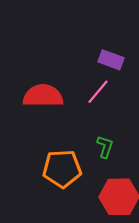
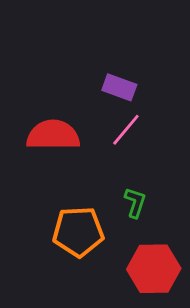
purple rectangle: (111, 60) -> (119, 87), moved

